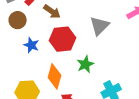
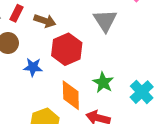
green star: (85, 64) -> (103, 82), moved

